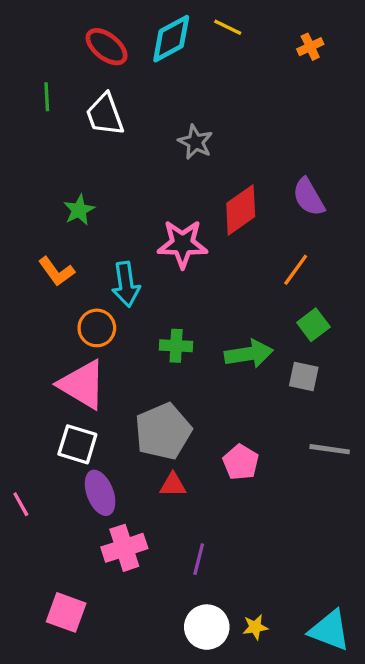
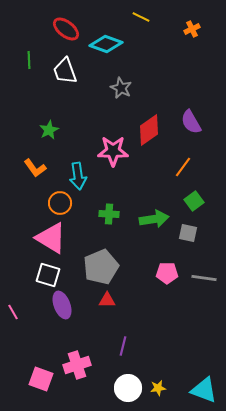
cyan diamond: (171, 39) -> (106, 44), moved, turned 48
pink pentagon: (241, 462) -> (167, 273), moved, turned -30
pink cross: (124, 548) -> (77, 365), moved

